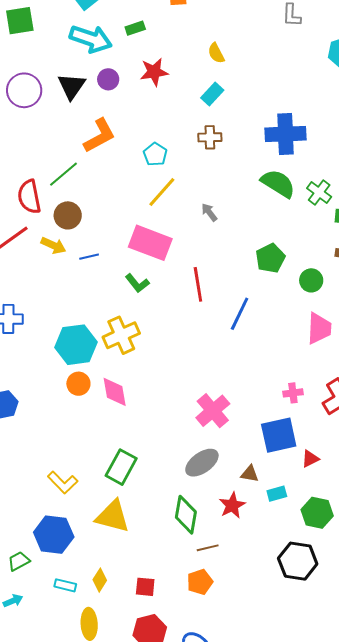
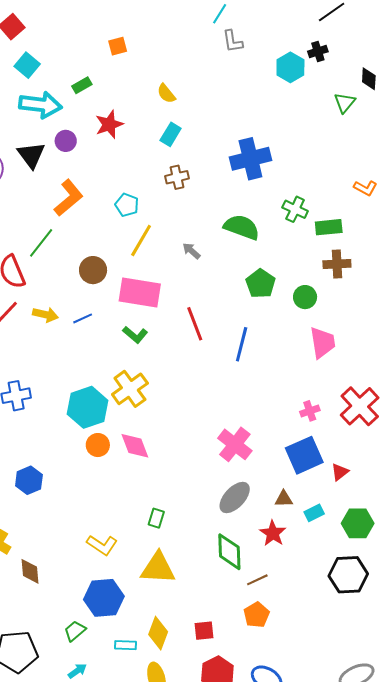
green semicircle: (278, 183) -> (242, 227), moved
brown circle: (68, 215) -> (93, 270), moved
green rectangle: (121, 467) -> (156, 518), size x0.6
yellow diamond: (100, 580) -> (158, 633), size x1.4

